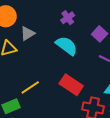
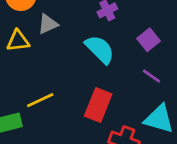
red rectangle: (71, 85) -> (98, 105), turned 70

